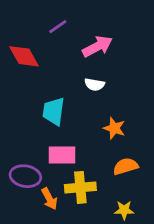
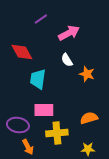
red diamond: (24, 56) -> (22, 52), moved
white semicircle: (95, 84) -> (67, 60), turned 48
orange star: (114, 128) -> (87, 74), moved
orange arrow: (49, 199) -> (28, 147), moved

